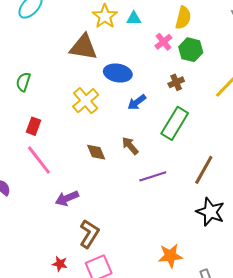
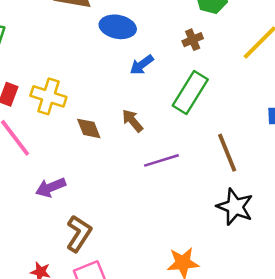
yellow cross: (86, 101) -> (48, 96), moved, turned -32
brown line: (204, 170) -> (227, 153), turned -52

